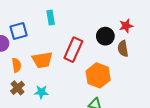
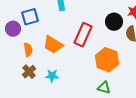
orange trapezoid: (42, 60) -> (53, 45), turned 40

